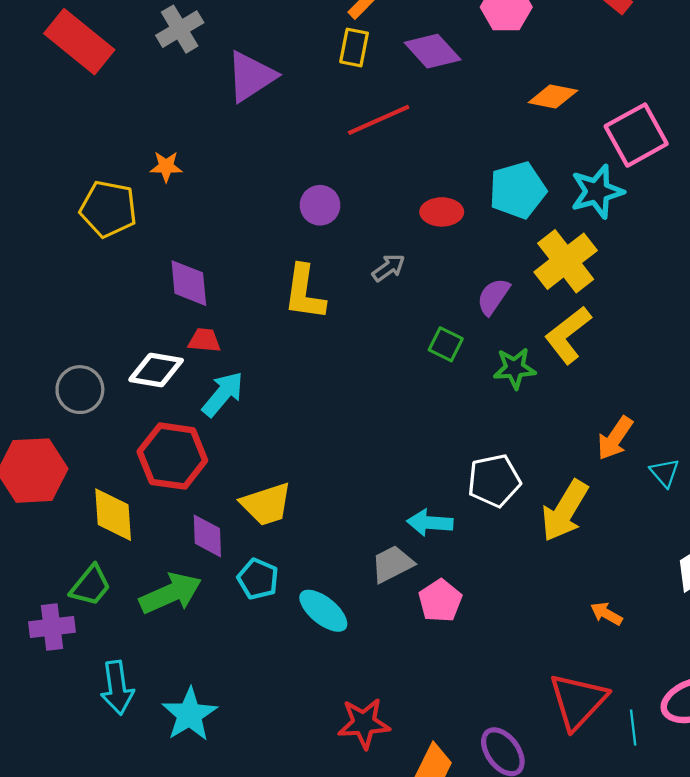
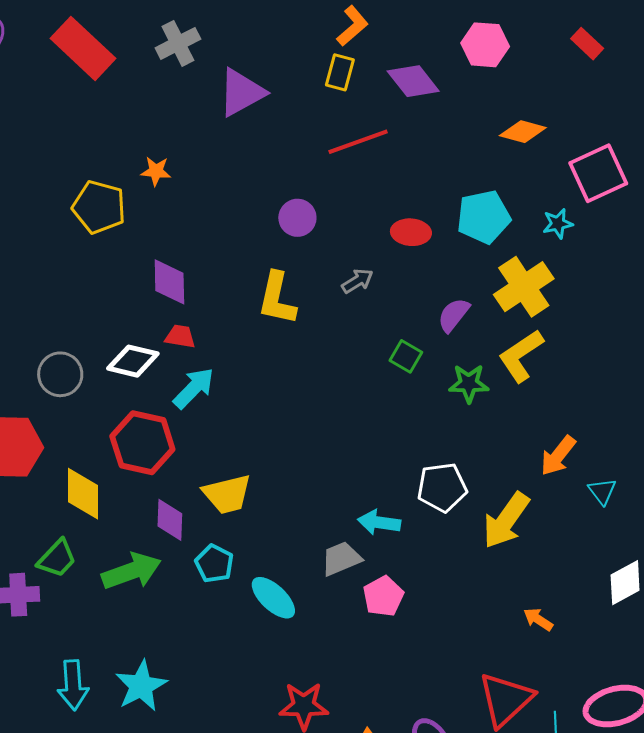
cyan star: (597, 192) -> (558, 224), size x0.6
cyan arrow: (117, 688) -> (73, 685), moved

